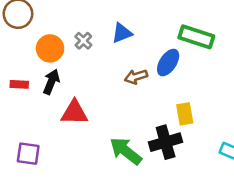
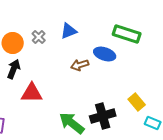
blue ellipse: (168, 63) -> (105, 54), turned 75
yellow rectangle: (185, 114) -> (137, 102), moved, turned -30

